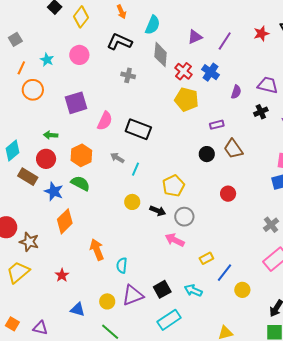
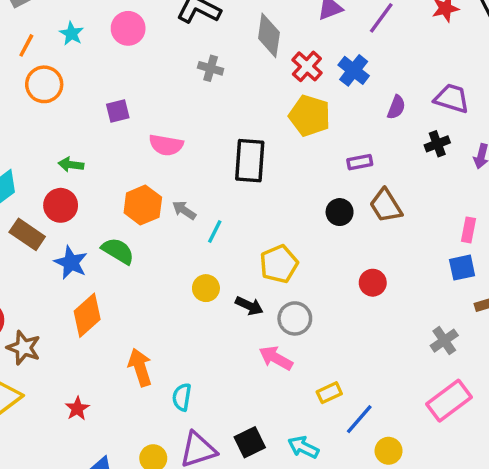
purple square: (76, 103) -> (118, 111), size x0.6
pink semicircle: (105, 121) -> (166, 145), turned 72
black rectangle: (138, 129) -> (250, 161), moved, turned 70
orange hexagon: (81, 155) -> (143, 205), moved

